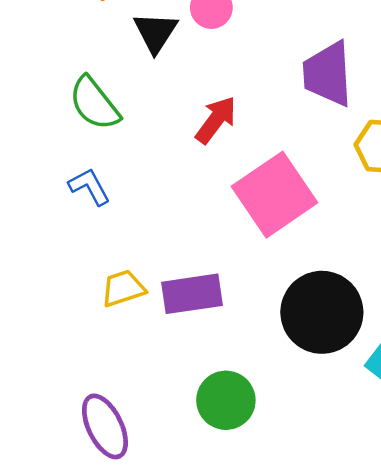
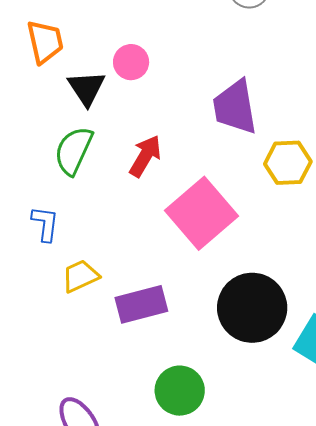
green semicircle: (94, 103) -> (74, 151), moved, turned 69
blue L-shape: (89, 187) -> (45, 224), turned 42
yellow trapezoid: (123, 288) -> (80, 276), moved

